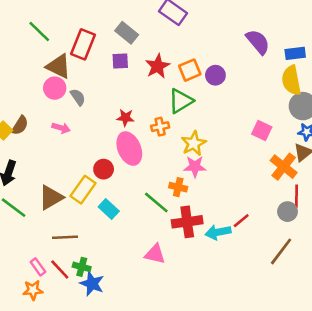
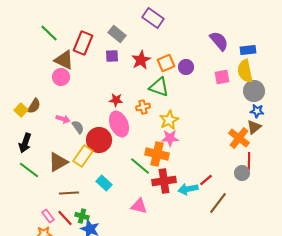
gray semicircle: (78, 97) -> (78, 127), moved
green triangle: (181, 101) -> (159, 87), turned 50
pink arrow: (61, 128) -> (63, 119), moved
pink square: (262, 131) -> (222, 77), moved, turned -35
red circle: (104, 169) -> (99, 140), size x1.6
orange cross: (178, 187) -> (157, 154), size x1.6
cyan rectangle: (109, 209) -> (104, 183), moved
brown line: (281, 251) -> (218, 203), moved

